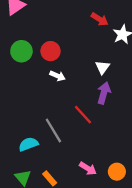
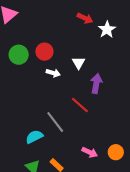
white triangle: (102, 67) -> (79, 63), moved

